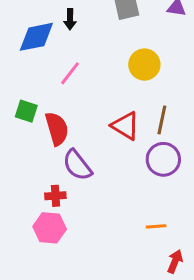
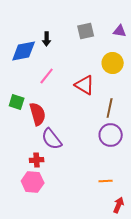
yellow circle: (144, 65) -> (113, 63), moved
red triangle: (125, 126) -> (85, 85), moved

